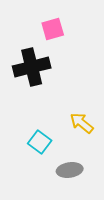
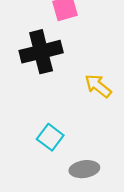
yellow arrow: (82, 123) -> (98, 86), moved

